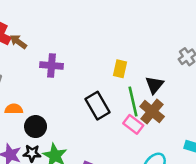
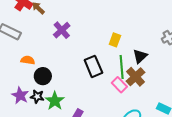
purple cross: (51, 66) -> (62, 30), turned 36

